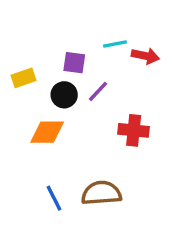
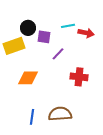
yellow rectangle: (23, 78) -> (14, 46), size x1.5
black circle: (64, 95) -> (28, 28), moved
blue line: (54, 198) -> (32, 117), turned 35

